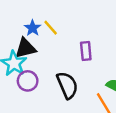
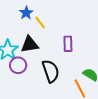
blue star: (33, 28) -> (26, 13), moved
black triangle: (26, 48) -> (30, 44), moved

